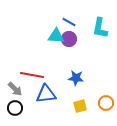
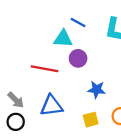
purple circle: (69, 39) -> (78, 58), moved
red line: (32, 75) -> (45, 69), moved
blue star: (76, 78) -> (97, 90), moved

